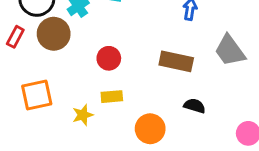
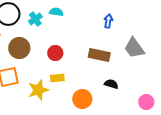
brown circle: (54, 34) -> (19, 48), moved
yellow star: (83, 115) -> (38, 90), size x1.5

